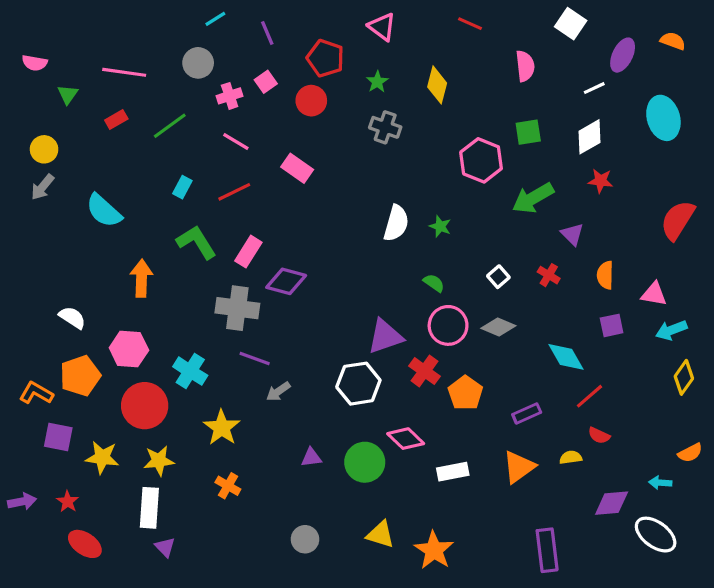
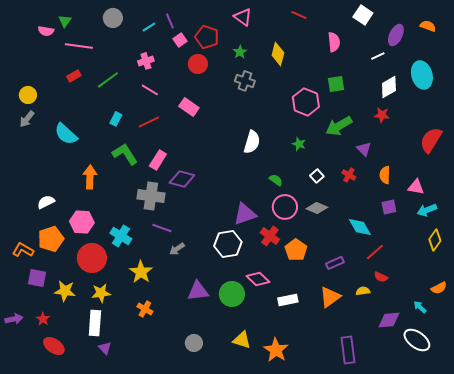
cyan line: (215, 19) -> (149, 27), moved
pink semicircle: (35, 63) -> (46, 31), moved
gray circle: (198, 63) -> (113, 18), moved
pink square: (266, 82) -> (180, 40), moved
green triangle: (68, 94) -> (65, 21), moved
white diamond: (590, 137) -> (389, 87), moved
green star: (440, 226) -> (299, 144), moved
white semicircle: (72, 318) -> (46, 202), turned -60
purple triangle: (311, 457) -> (198, 291), size x1.6
cyan arrow: (660, 483) -> (420, 307), turned 40

